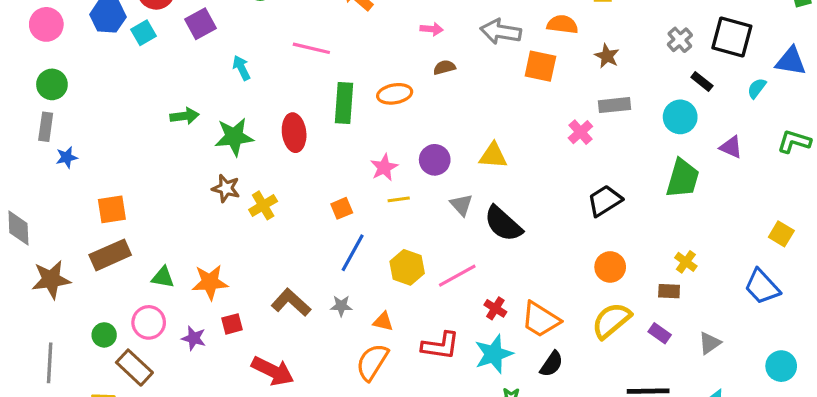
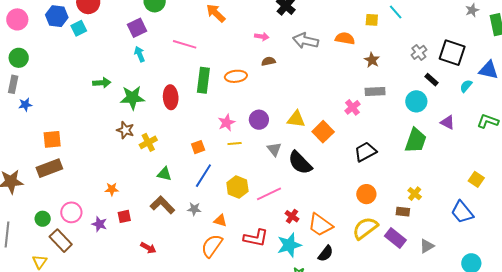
purple square: (201, 24) -> (137, 28), moved
orange square: (540, 66) -> (323, 132), moved, turned 30
green triangle: (163, 277) -> (164, 174), moved
orange star: (210, 282) -> (112, 189), size x0.6
purple rectangle: (660, 333) -> (395, 238), size x1.5
red arrow: (273, 371) -> (148, 248), size x0.6

